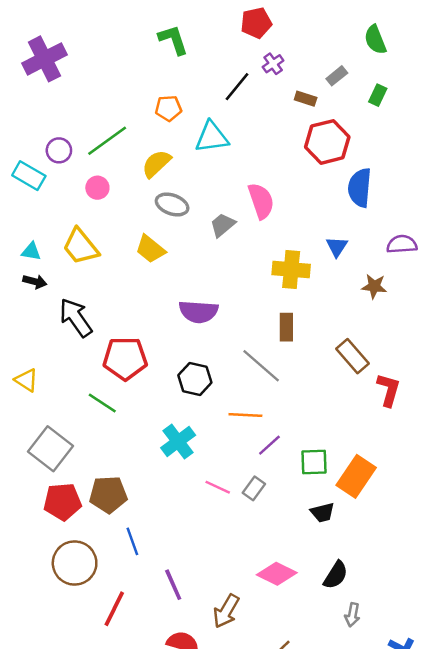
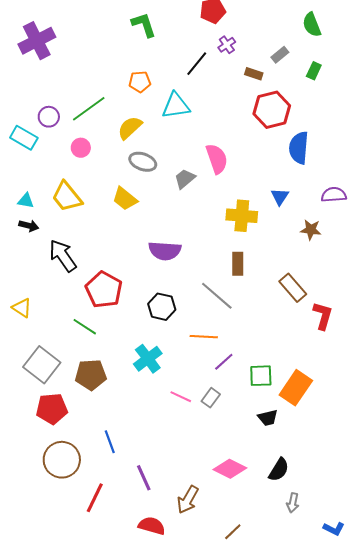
red pentagon: (125, 358) -> (104, 290), turned 30
brown pentagon: (108, 494) -> (91, 375), moved

